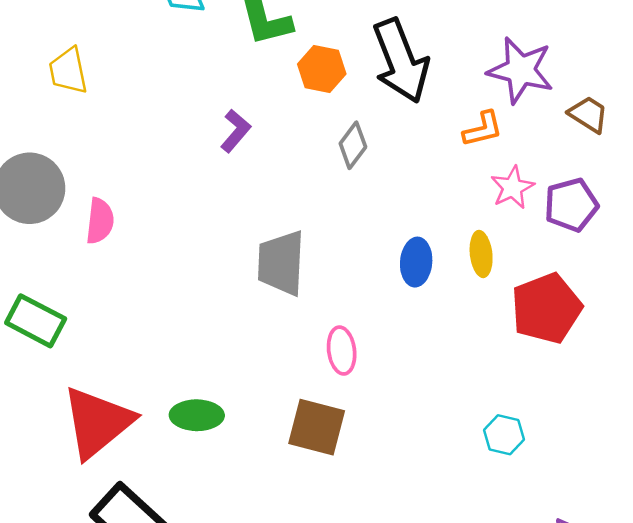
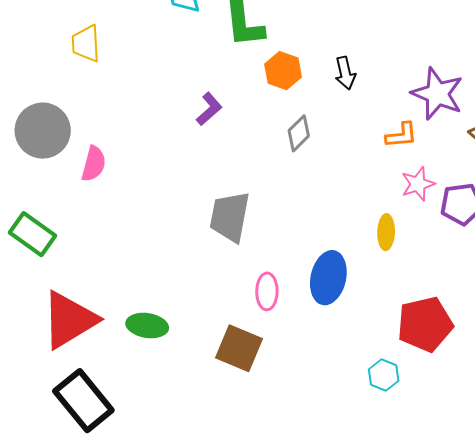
black arrow: (401, 61) -> (345, 73), size x0.5
blue ellipse: (416, 262) -> (328, 278), moved, size x1.4
red pentagon: (546, 308) -> (425, 324), moved

